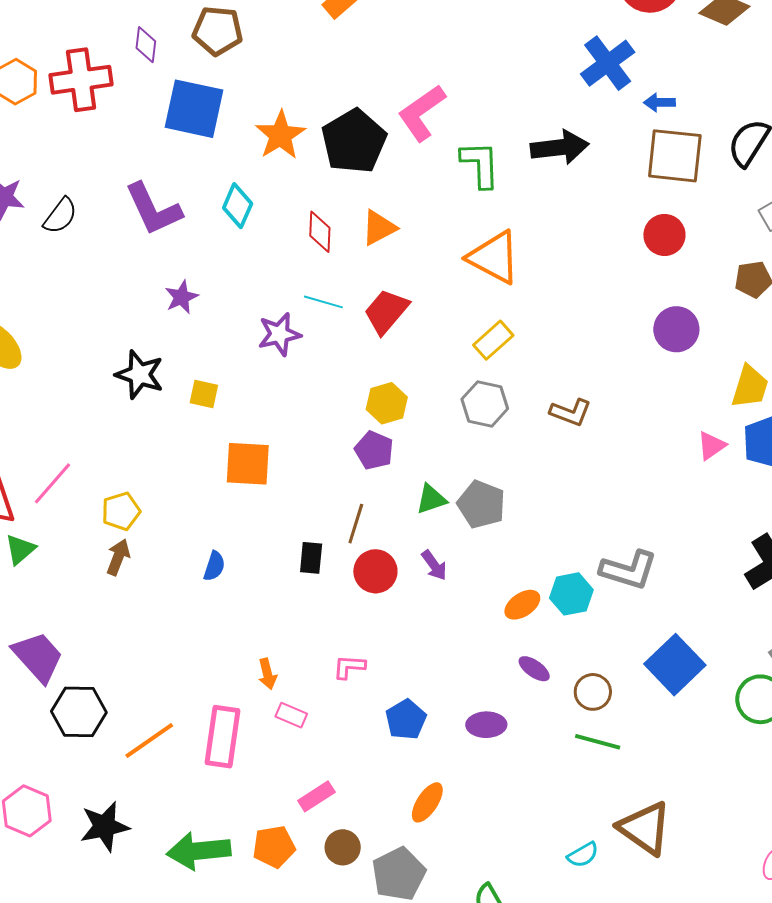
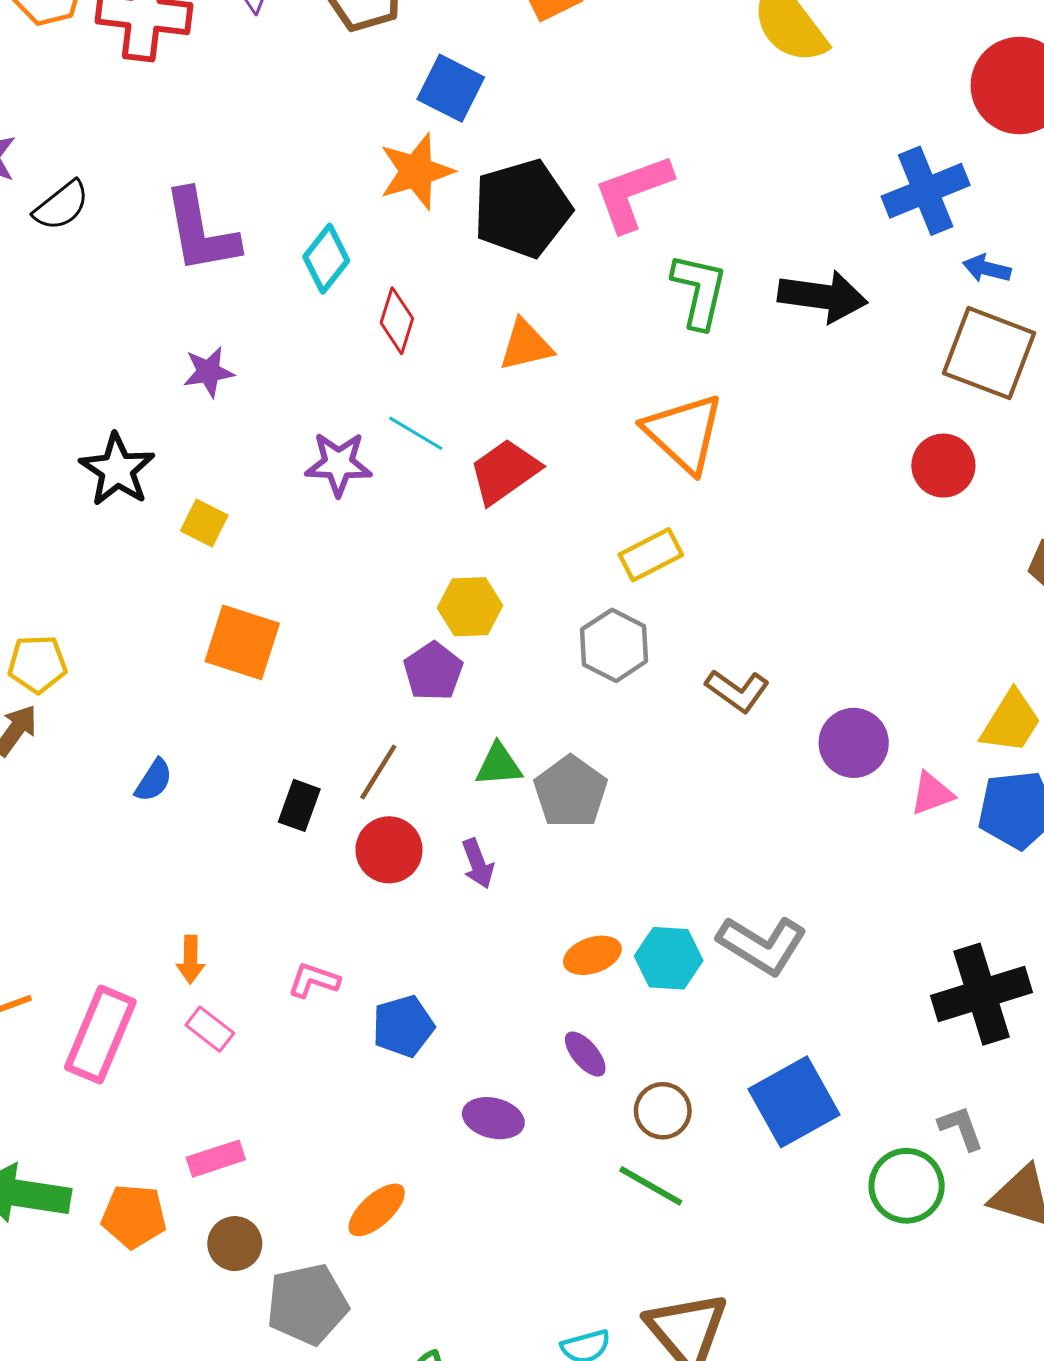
blue square: (194, 109) -> (451, 88), moved, size x0.7
red diamond: (320, 232) -> (397, 321), moved
purple circle: (676, 329) -> (854, 743), moved
blue pentagon: (406, 720) -> (403, 1026), moved

